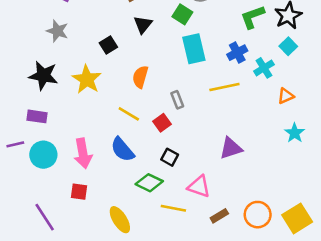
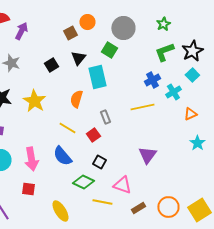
black square: (108, 45) -> (51, 65), moved
cyan rectangle: (194, 49) -> (97, 77), moved
purple triangle: (231, 148) -> (147, 155), turned -36

